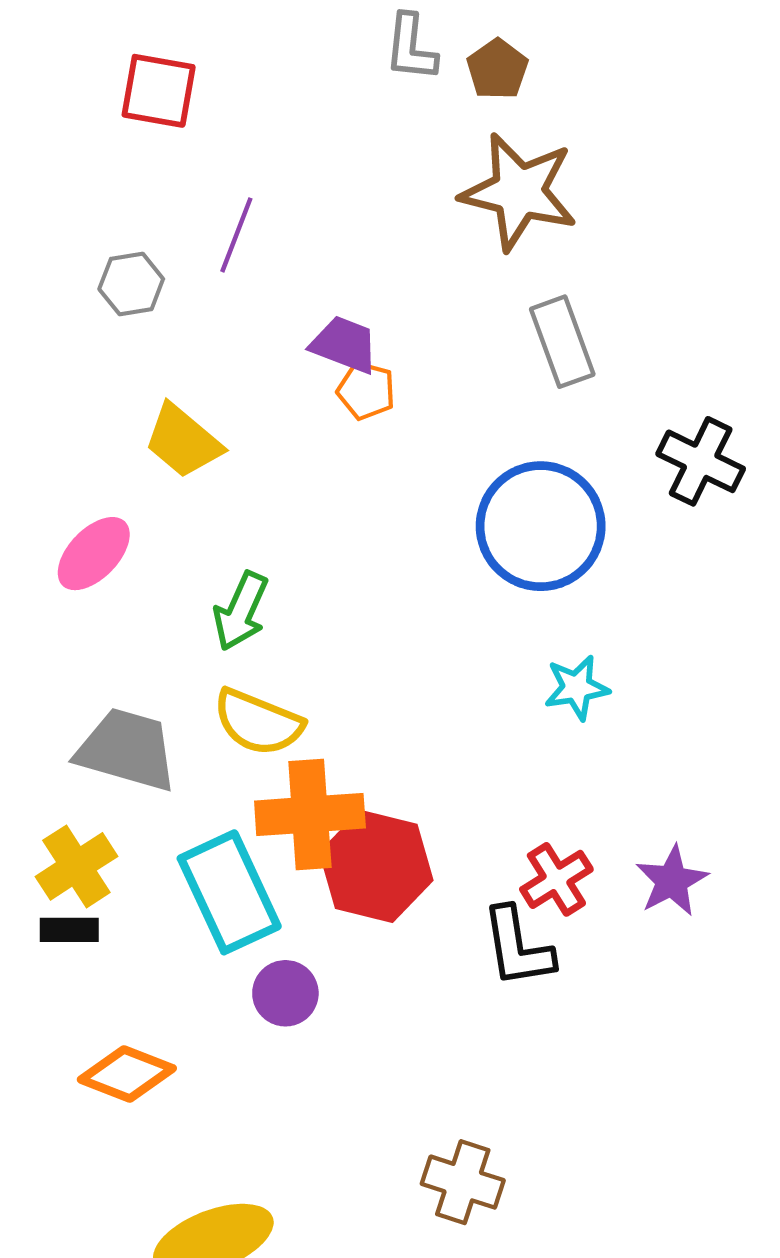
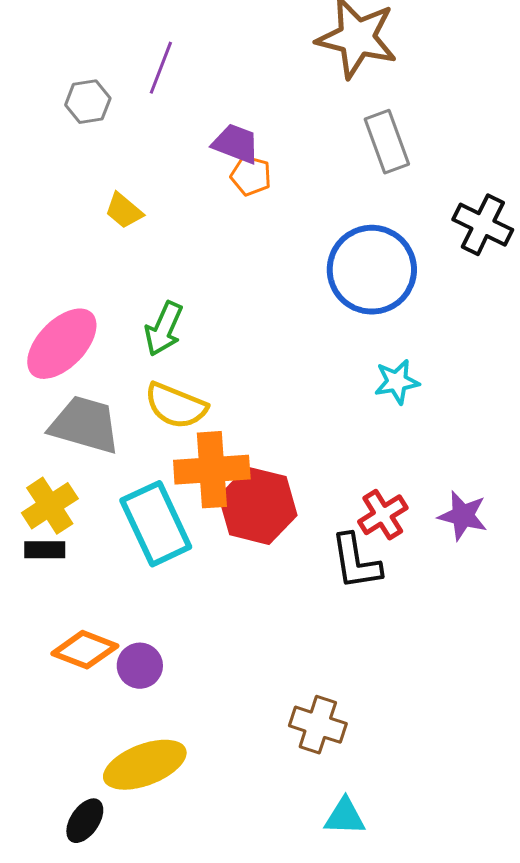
yellow trapezoid: (183, 441) -> (124, 211), size x0.7
pink ellipse: (94, 554) -> (62, 344), moved, size x1.4
purple star: (672, 881) -> (463, 516), turned -30
purple circle: (285, 993) -> (140, 666), moved

